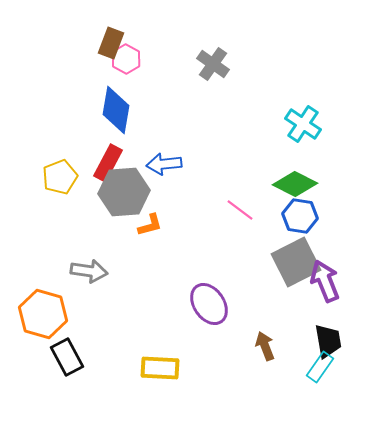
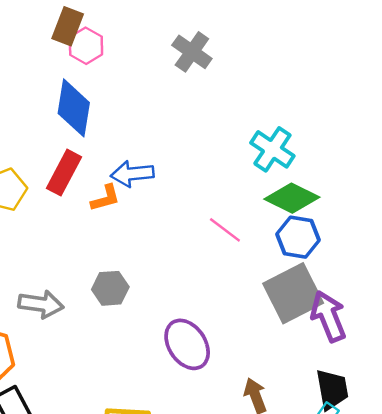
cyan cross: (303, 124) -> (272, 149), moved
gray hexagon: (124, 192) -> (110, 288), moved, size x0.6
orange L-shape: (150, 225) -> (105, 198), moved

